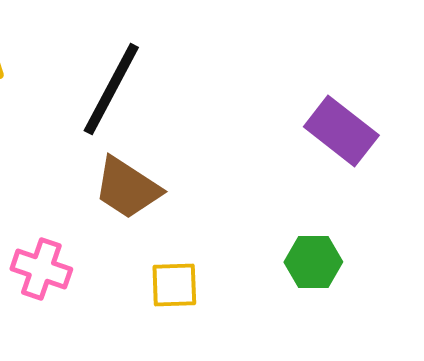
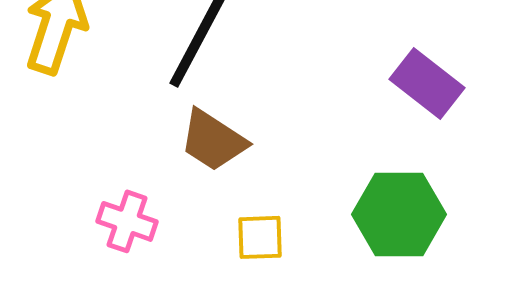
green hexagon: (313, 262) -> (399, 214), size x1.6

